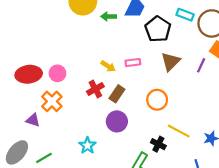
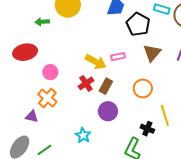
green arrow: (109, 16) -> (42, 22), moved
yellow arrow: (108, 66) -> (96, 62), size x1.5
red ellipse: (29, 74) -> (25, 52), moved
yellow line: (179, 131) -> (165, 115), turned 50

